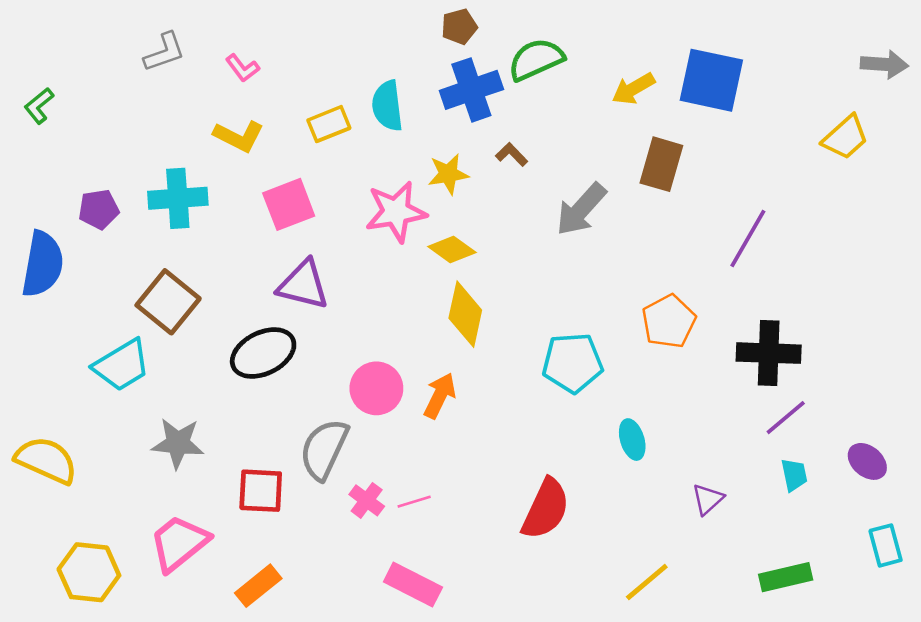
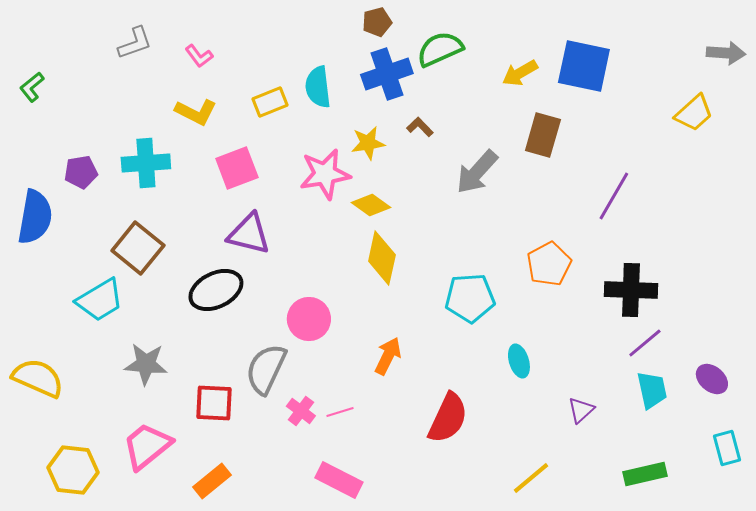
orange arrow: (440, 396) -> (388, 356), moved
cyan trapezoid: (794, 475) -> (652, 390), size x1.4

